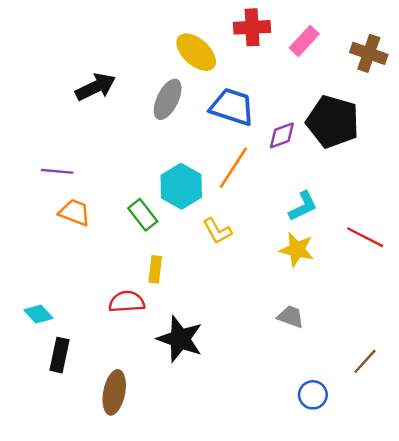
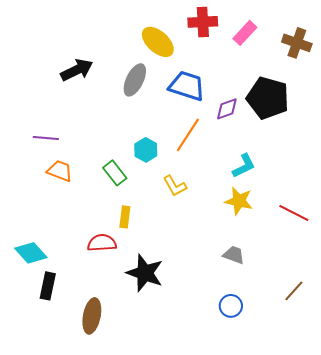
cyan hexagon: (181, 186) -> (146, 150), size x0.7
red line: (365, 237) -> (294, 213), moved
cyan diamond: (38, 314) -> (31, 253), size x1.4
blue circle: (313, 395) -> (231, 306), moved

